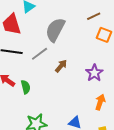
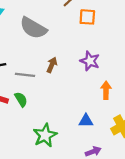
gray semicircle: (55, 30) -> (33, 28), turned -70
gray line: (40, 54) -> (25, 75), moved, turned 60

